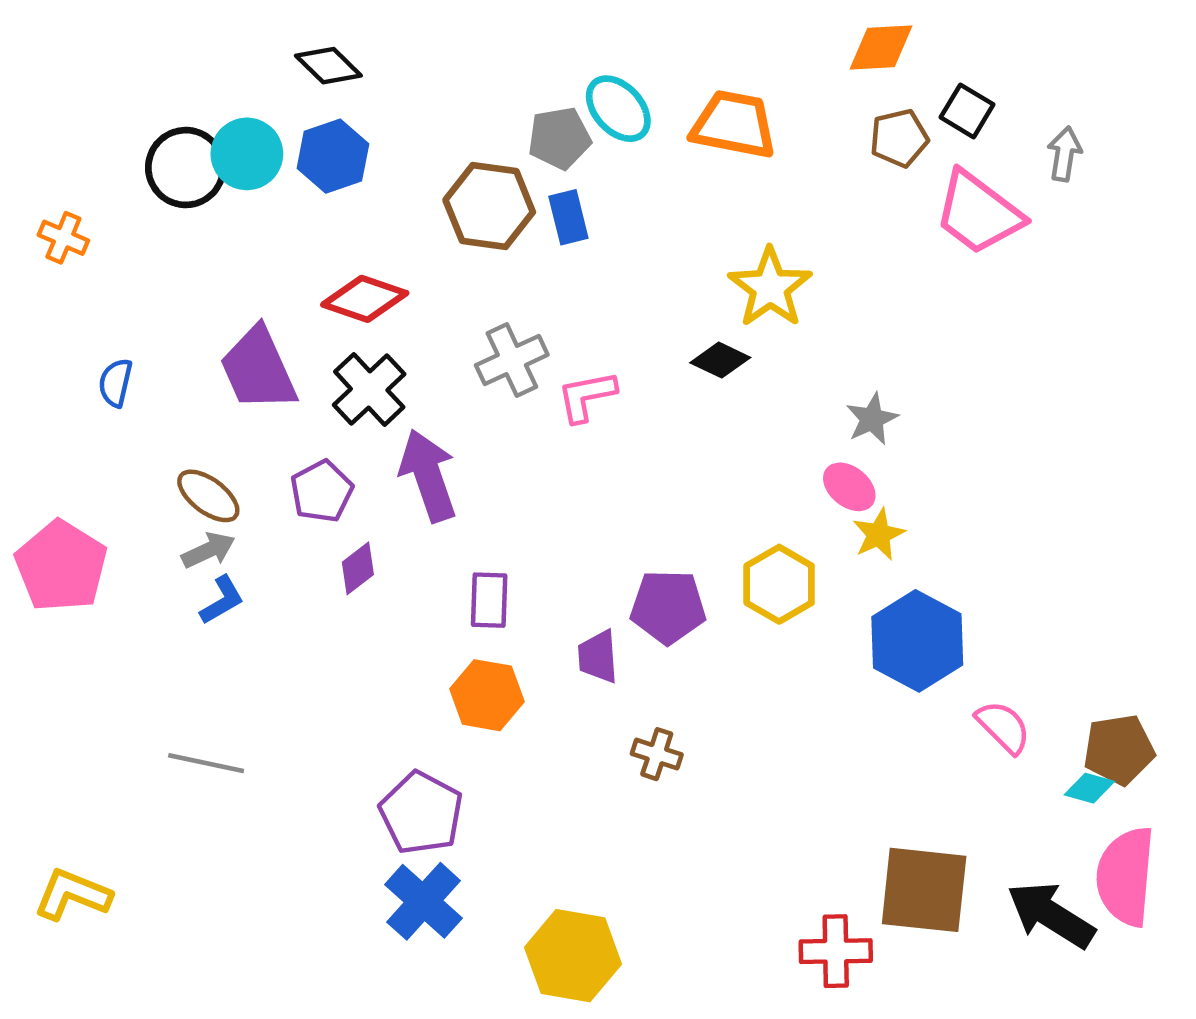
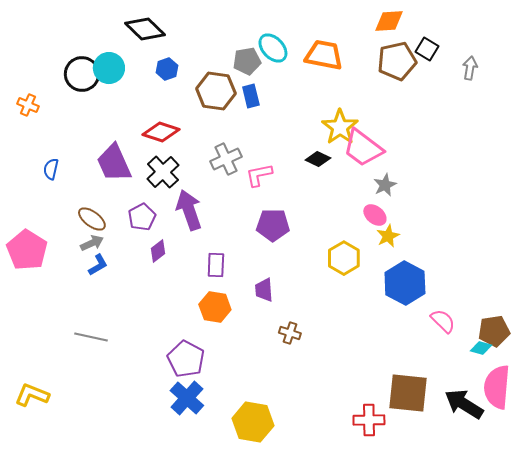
black diamond: (328, 66) -> (145, 29), size x1.4
brown pentagon: (899, 138) -> (397, 61), size x1.5
blue hexagon: (333, 156) -> (167, 69), moved, size x0.7
pink trapezoid: (978, 213) -> (363, 148), moved
purple pentagon: (668, 607) -> (273, 225), moved

